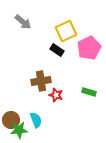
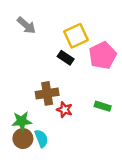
brown circle: (11, 120) -> (23, 139), moved
green star: (19, 130) -> (22, 121), moved

